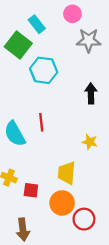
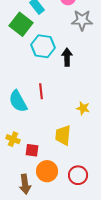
black arrow: (91, 93) -> (67, 57), moved
orange circle: (62, 203) -> (47, 171), moved

